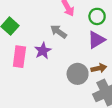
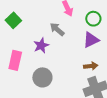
pink rectangle: (19, 57) -> (15, 60), moved
gray circle: (78, 74) -> (42, 77), moved

